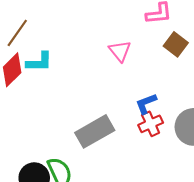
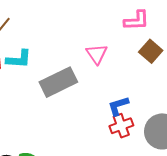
gray rectangle: (95, 131) -> (58, 82), moved

